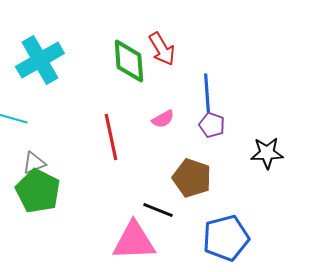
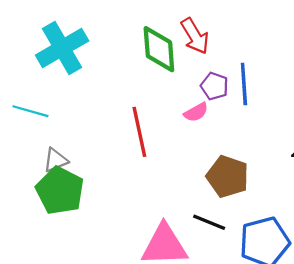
purple pentagon: (212, 125) -> (214, 86), moved
black line: (158, 210) -> (209, 222), moved

